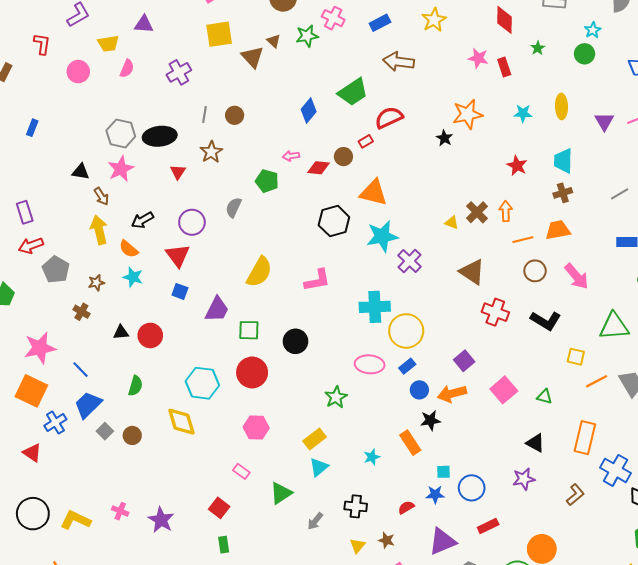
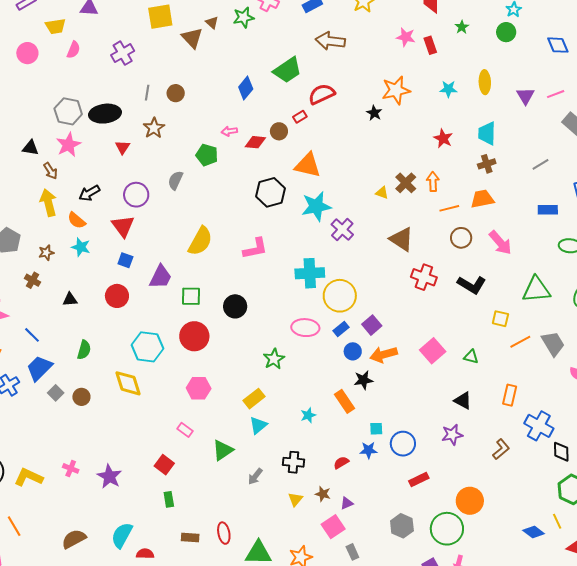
red circle: (150, 335) -> (117, 296), moved
purple square: (464, 361) -> (372, 325), moved
orange rectangle: (585, 438) -> (510, 395), size x0.7
purple triangle: (442, 541) -> (347, 503), moved, size x0.5

